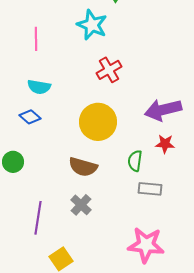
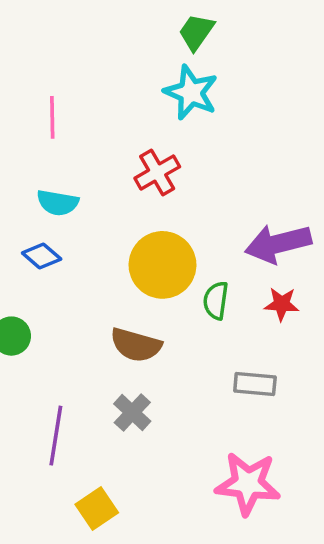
cyan star: (92, 25) -> (191, 92), moved
red cross: (109, 70) -> (157, 172), moved
green semicircle: (135, 161) -> (216, 300), moved

